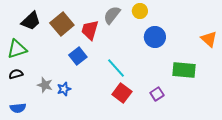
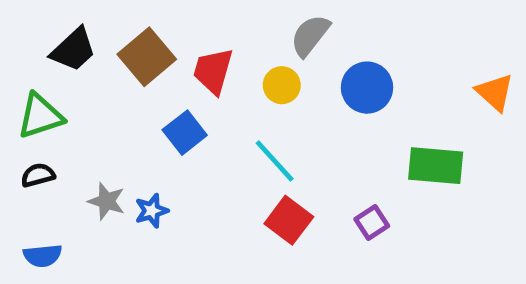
yellow circle: (140, 11) -> (282, 85), moved
gray semicircle: (112, 15) -> (310, 35), moved

